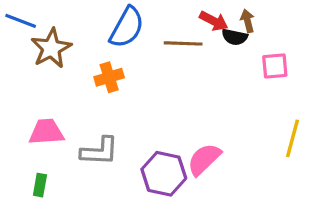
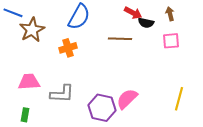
brown arrow: (247, 21) -> (170, 14), moved
brown line: (183, 43) -> (120, 39), moved
yellow line: (293, 138) -> (179, 99), moved

